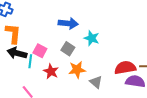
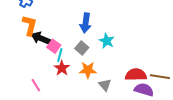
blue arrow: (68, 23) -> (86, 23), turned 84
black arrow: (17, 53) -> (41, 38), moved
cyan line: (30, 61) -> (60, 55), moved

